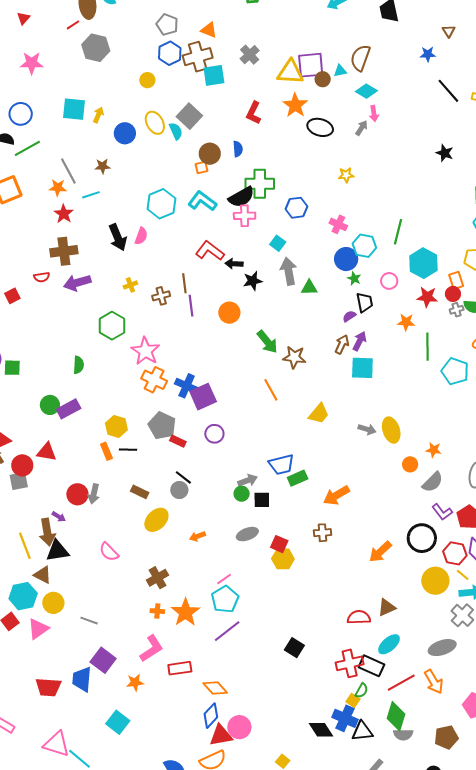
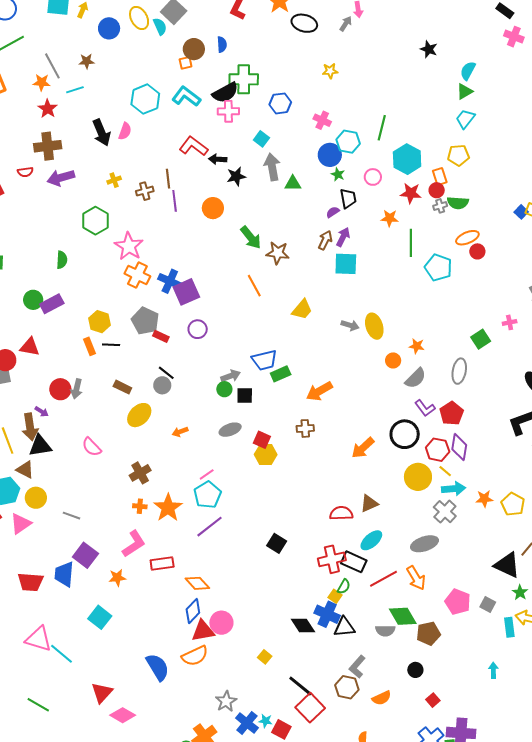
green diamond: (396, 716) -> (403, 616), moved, turned -48

